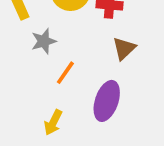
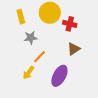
yellow arrow: (53, 122) -> (28, 73), moved

